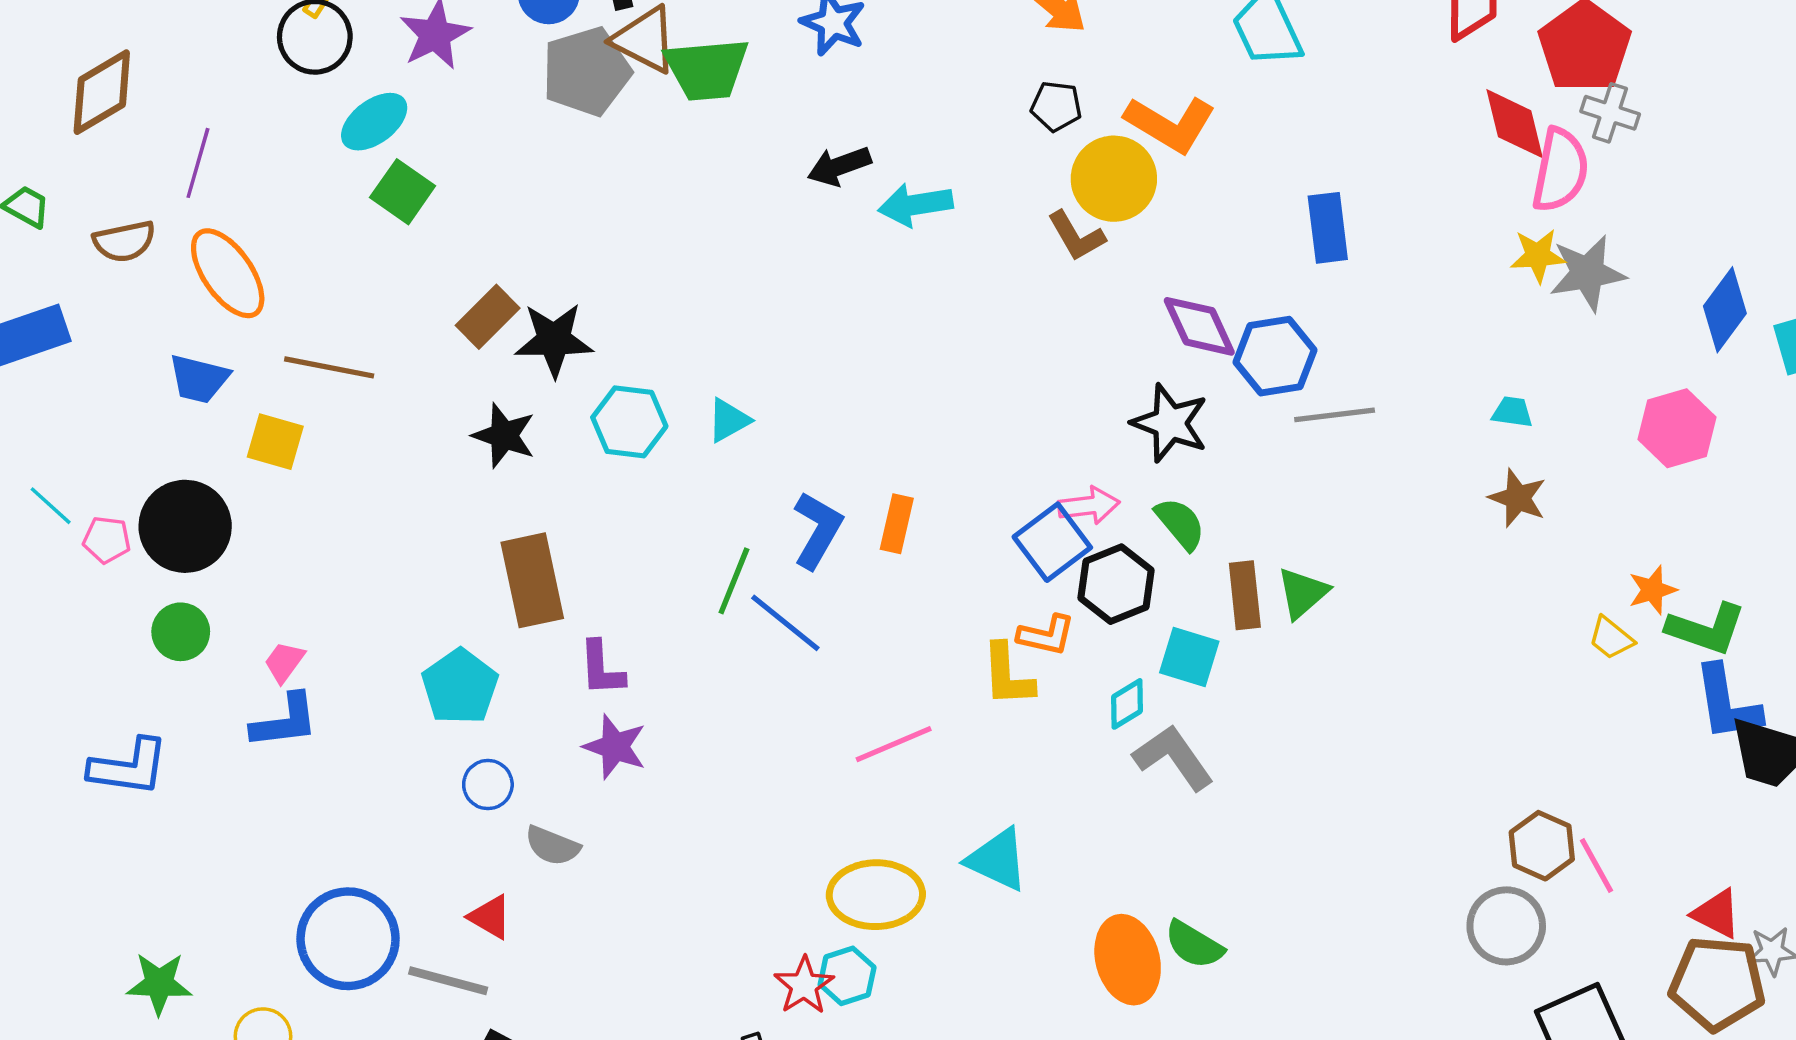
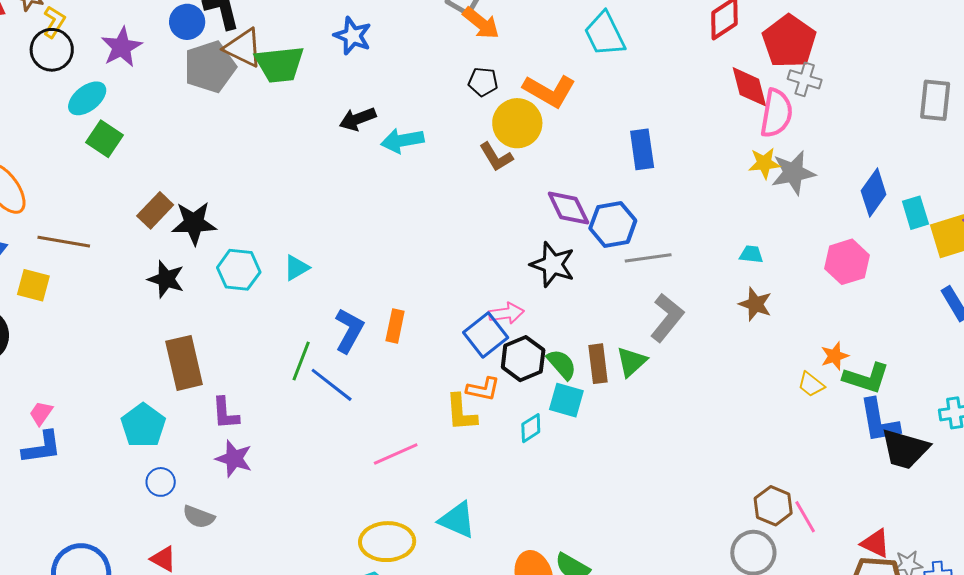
green semicircle: (1180, 524) -> (562, 364), moved
gray L-shape: (1173, 757) -> (667, 318), moved, turned 75

